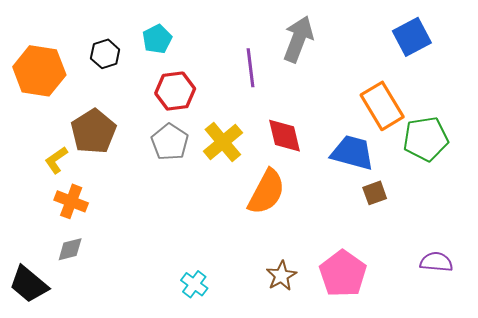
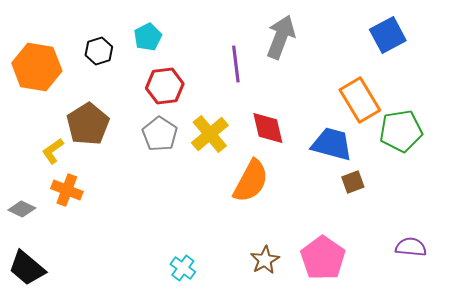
gray diamond: (70, 249) -> (22, 209), moved, turned 40

